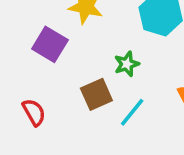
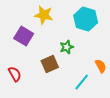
cyan line: (132, 112) -> (82, 82), moved

